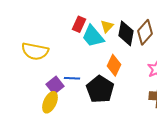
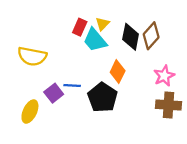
yellow triangle: (107, 26) -> (102, 24), moved
yellow ellipse: (50, 102) -> (30, 112), moved

